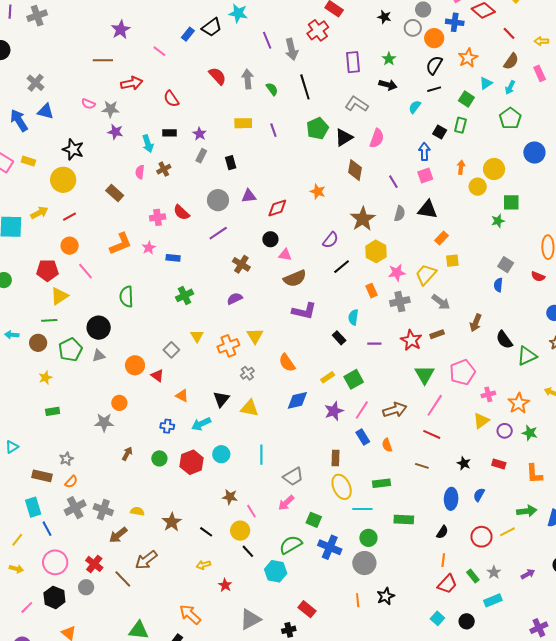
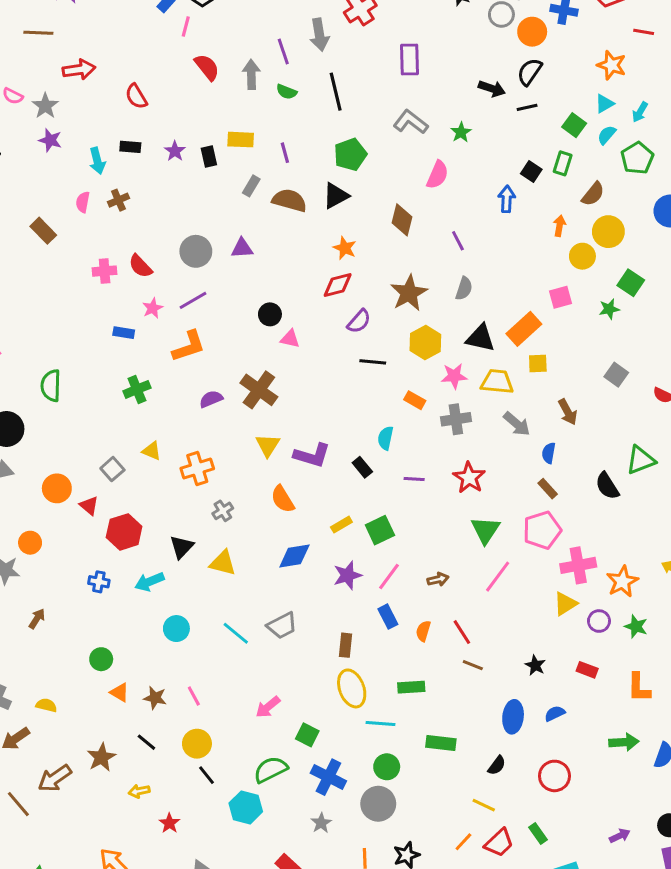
red line: (509, 33) -> (644, 32), turned -40
purple line: (267, 40) -> (283, 51), moved
pink line: (159, 51) -> (186, 26), moved, turned 64
orange star: (468, 58) -> (612, 65), moved, turned -30
green star: (389, 59) -> (461, 132), moved
brown semicircle: (511, 61) -> (593, 194), moved
black arrow: (388, 85) -> (492, 89), moved
green semicircle: (272, 89) -> (287, 92), turned 144
cyan semicircle: (415, 107) -> (607, 135), moved
gray star: (111, 109) -> (45, 106), turned 30
black triangle: (344, 137) -> (336, 196), moved
gray rectangle: (201, 156) -> (251, 186), moved
black rectangle: (231, 163) -> (209, 157), moved
pink square: (425, 176) -> (560, 297), moved
green square: (511, 202) -> (631, 283), turned 30
red diamond: (277, 208) -> (338, 285), moved
black triangle: (427, 209) -> (480, 338), moved
orange rectangle: (442, 238) -> (524, 329), size x1.6
orange L-shape: (121, 244) -> (189, 346), moved
pink star: (149, 248) -> (153, 308), moved
brown cross: (241, 264) -> (259, 390), moved, size x1.4
black line: (342, 267) -> (373, 362), turned 42
yellow trapezoid: (426, 275) -> (497, 382), turned 50
brown semicircle: (295, 278) -> (289, 200), moved, turned -145
blue semicircle: (498, 285) -> (549, 453), moved
orange rectangle: (371, 291) -> (415, 400), turned -40
purple L-shape: (304, 311) -> (312, 455), moved
brown arrow: (476, 323) -> (568, 412), moved, turned -54
brown rectangle: (437, 334) -> (548, 489), moved, turned 64
yellow triangle: (197, 336) -> (152, 451), turned -40
yellow triangle: (255, 336) -> (268, 445), moved
green triangle: (527, 356) -> (641, 460), moved
pink cross: (488, 394) -> (578, 565), size x1.6
orange triangle: (182, 396) -> (120, 692), moved
brown arrow: (395, 410) -> (438, 579), size x0.6
red line: (432, 434) -> (462, 632), moved, turned 30
orange semicircle: (387, 445) -> (423, 631), turned 32
cyan line: (261, 455) -> (236, 633), turned -54
green circle: (159, 458) -> (101, 659), moved
red hexagon: (192, 462) -> (124, 532), moved
gray trapezoid: (293, 477) -> (282, 626), moved
blue semicircle: (479, 495) -> (555, 713), turned 32
brown star: (230, 497) -> (155, 698), moved
pink line: (251, 511) -> (194, 696), moved
brown star: (172, 522) -> (101, 757), moved
yellow line: (507, 532) -> (484, 805), moved, turned 49
orange line: (443, 560) -> (463, 842), moved, turned 32
gray star: (494, 572) -> (321, 823), moved

